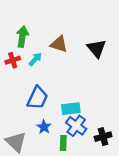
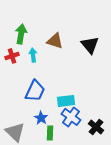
cyan arrow: (35, 59) -> (33, 55), turned -48
black cross: (103, 137) -> (96, 127), turned -35
green rectangle: (63, 143) -> (50, 133), moved

